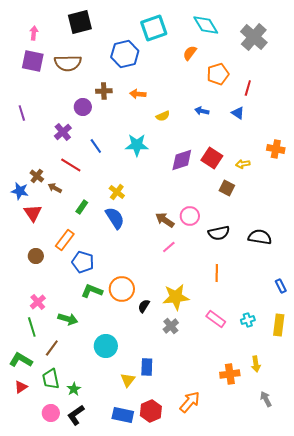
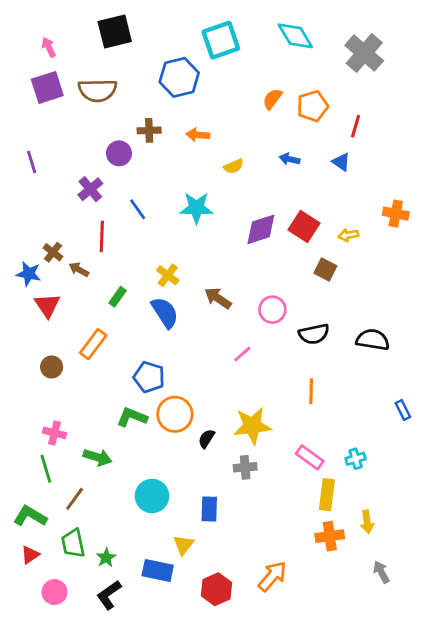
pink arrow: (34, 33) -> (49, 47), turned -32
orange semicircle: (190, 53) -> (272, 99), moved
purple square: (33, 61) -> (47, 87), turned -30
red line: (71, 165) -> (102, 237), turned 60
brown arrow: (165, 220) -> (218, 298), moved
blue pentagon: (83, 262) -> (149, 377), moved
pink cross: (38, 302) -> (54, 433), turned -35
yellow rectangle: (279, 325) -> (327, 495), moved
gray cross: (171, 326) -> (245, 467), turned 35
blue rectangle: (147, 367) -> (209, 509), moved
pink circle: (51, 413) -> (54, 592), moved
blue rectangle: (123, 415) -> (158, 571), moved

